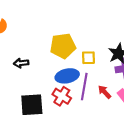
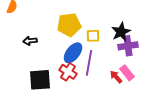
blue ellipse: (67, 76) -> (73, 53), turned -40
red arrow: (105, 92) -> (116, 77), moved

